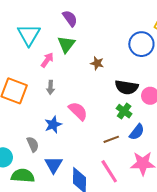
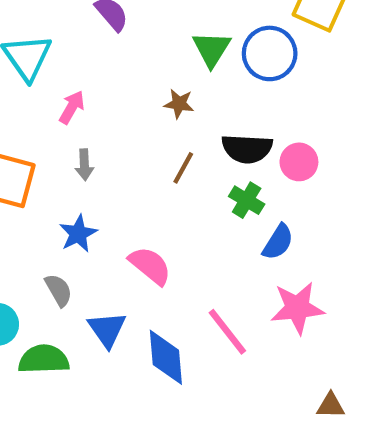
green triangle: (66, 44) -> (212, 49), moved
pink semicircle: (78, 111) -> (150, 266), moved
blue star: (53, 125) -> (78, 234), moved
brown line: (111, 139) -> (183, 168), moved, turned -35

